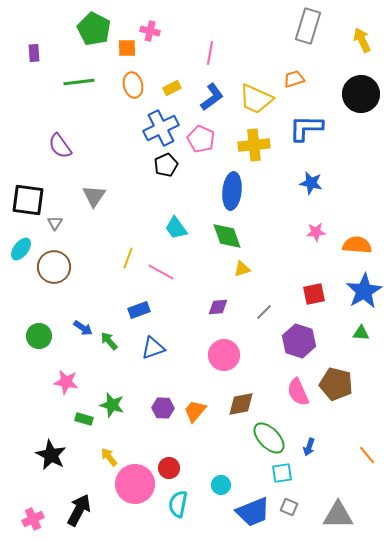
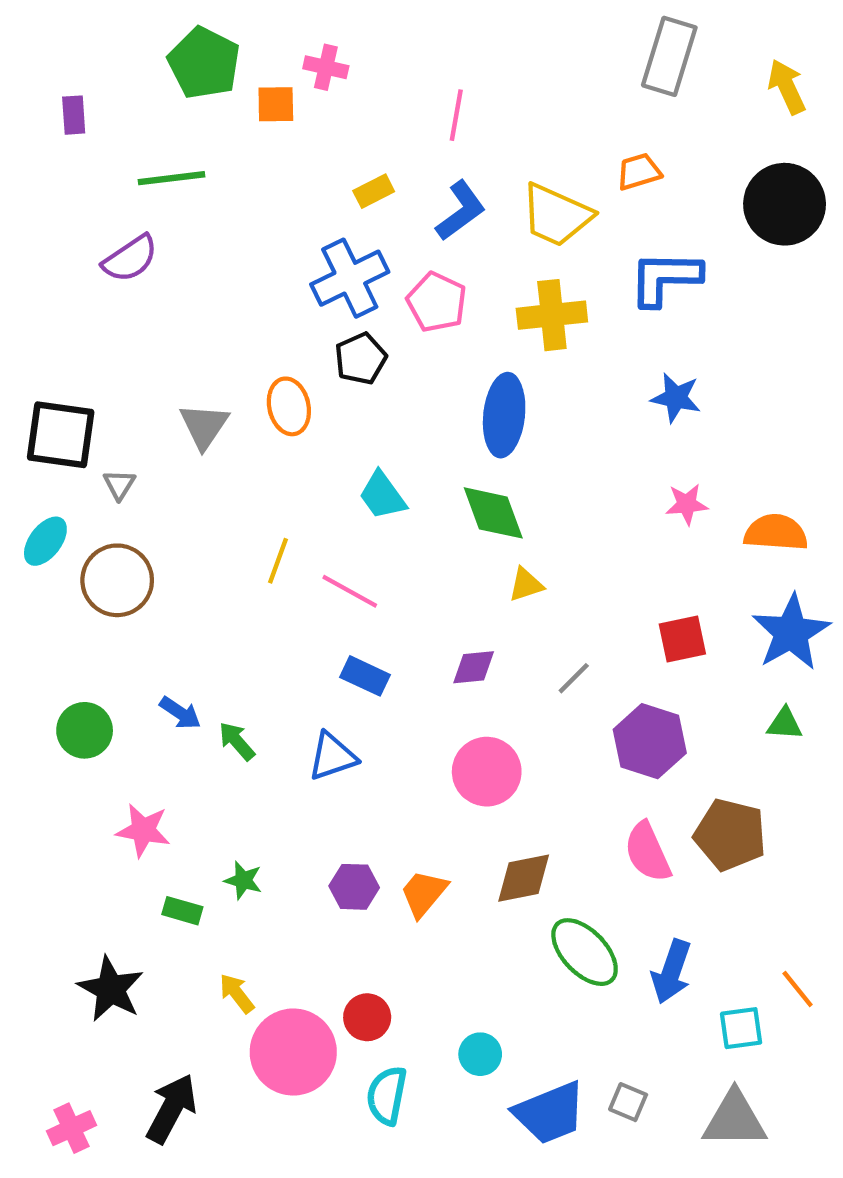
orange ellipse: (133, 85) -> (289, 406), moved
purple semicircle: (60, 146) -> (130, 259), moved, turned -88
blue rectangle: (139, 310) -> (365, 676), moved, turned 45
green star: (112, 405) -> (243, 880), size x0.7
blue arrow: (309, 447) -> (671, 972), size x1.6
cyan square: (282, 473) -> (741, 1028), moved

